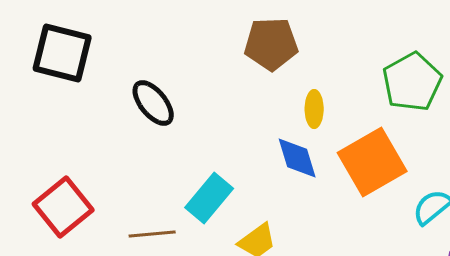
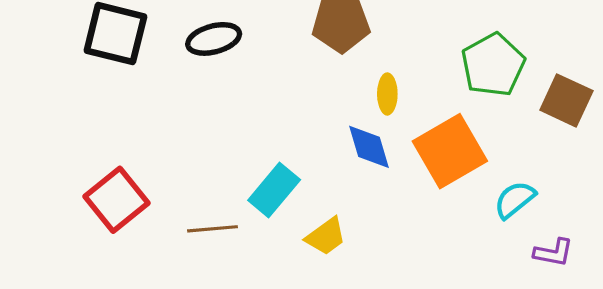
black ellipse: (153, 103) -> (214, 39), moved, turned -66

